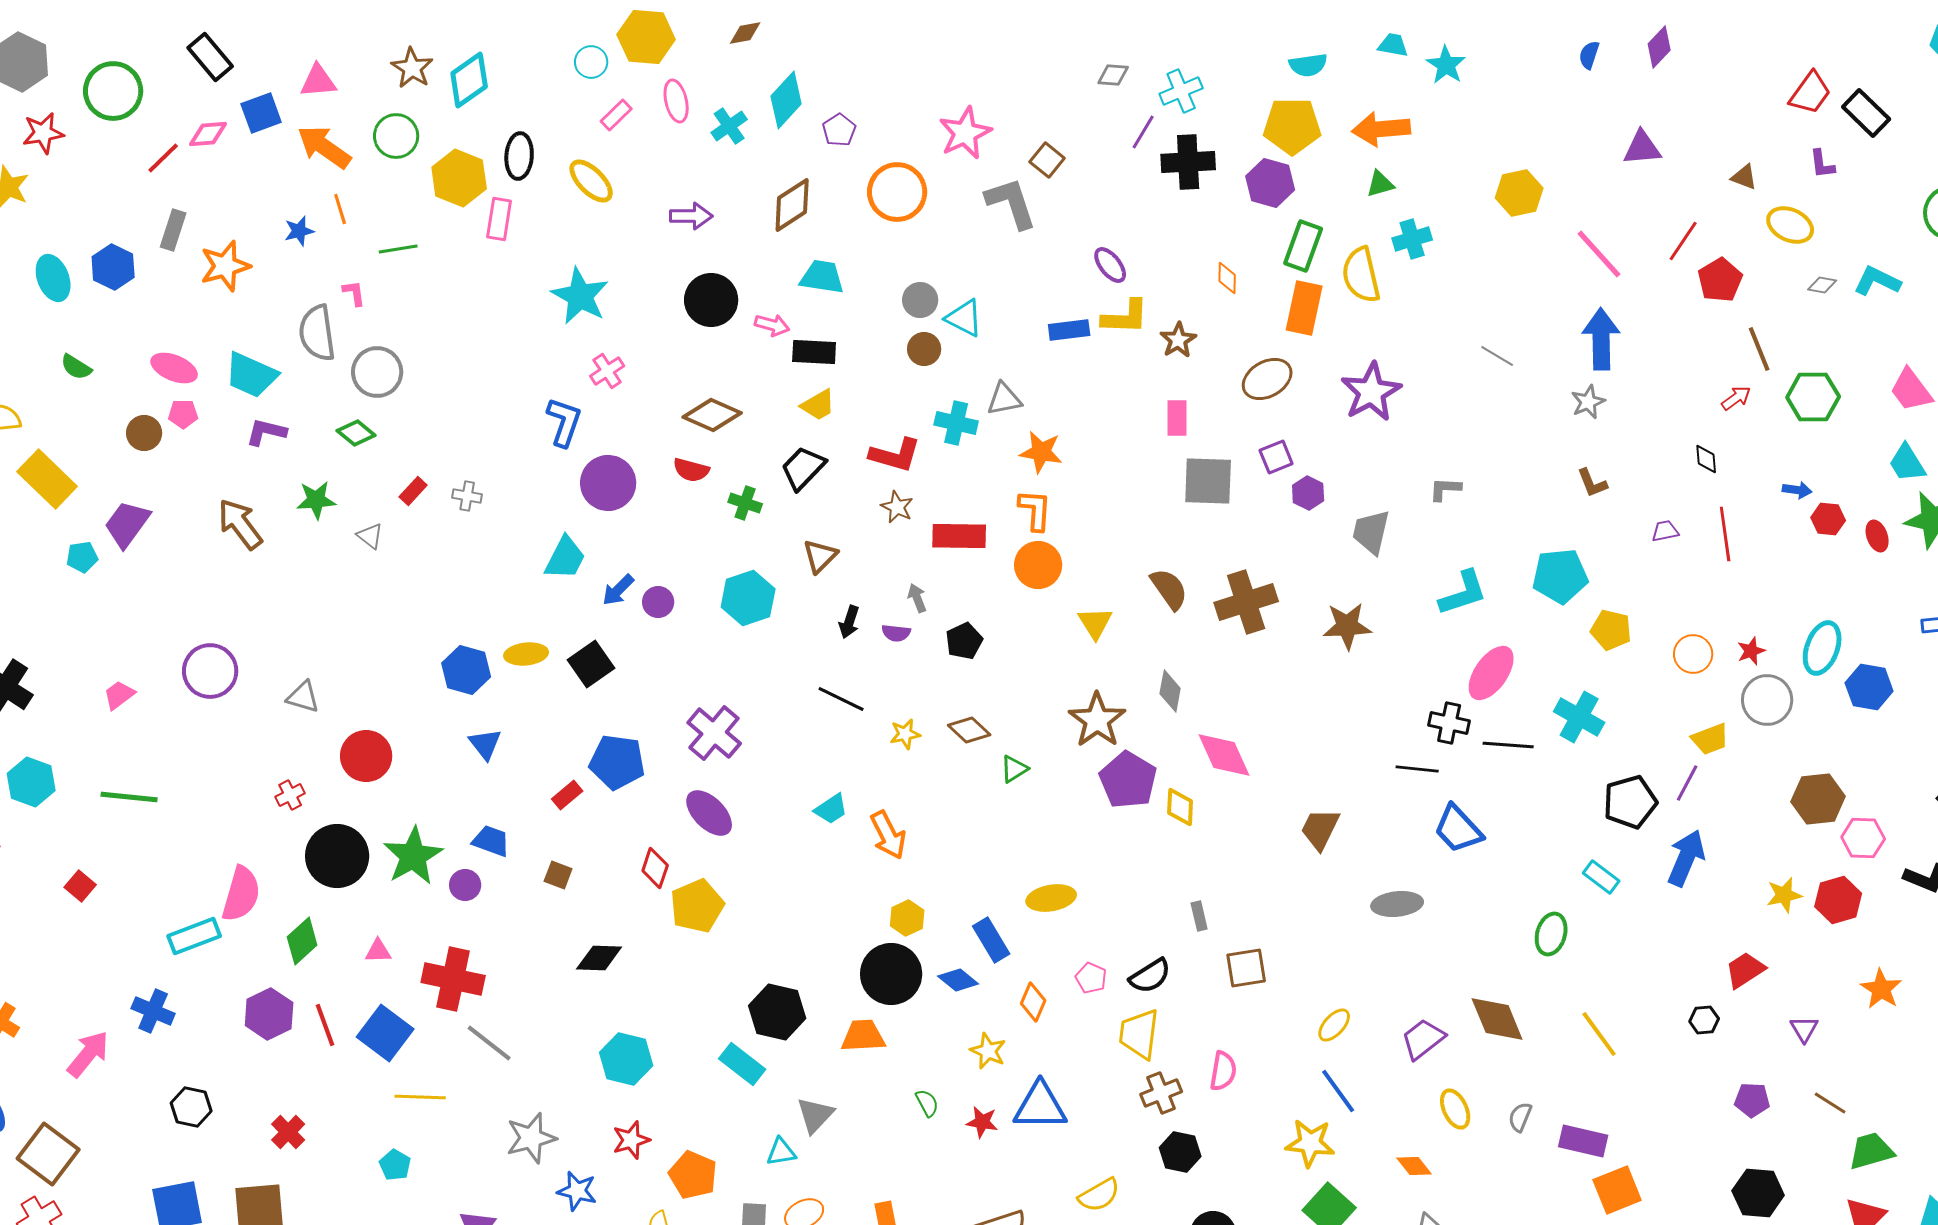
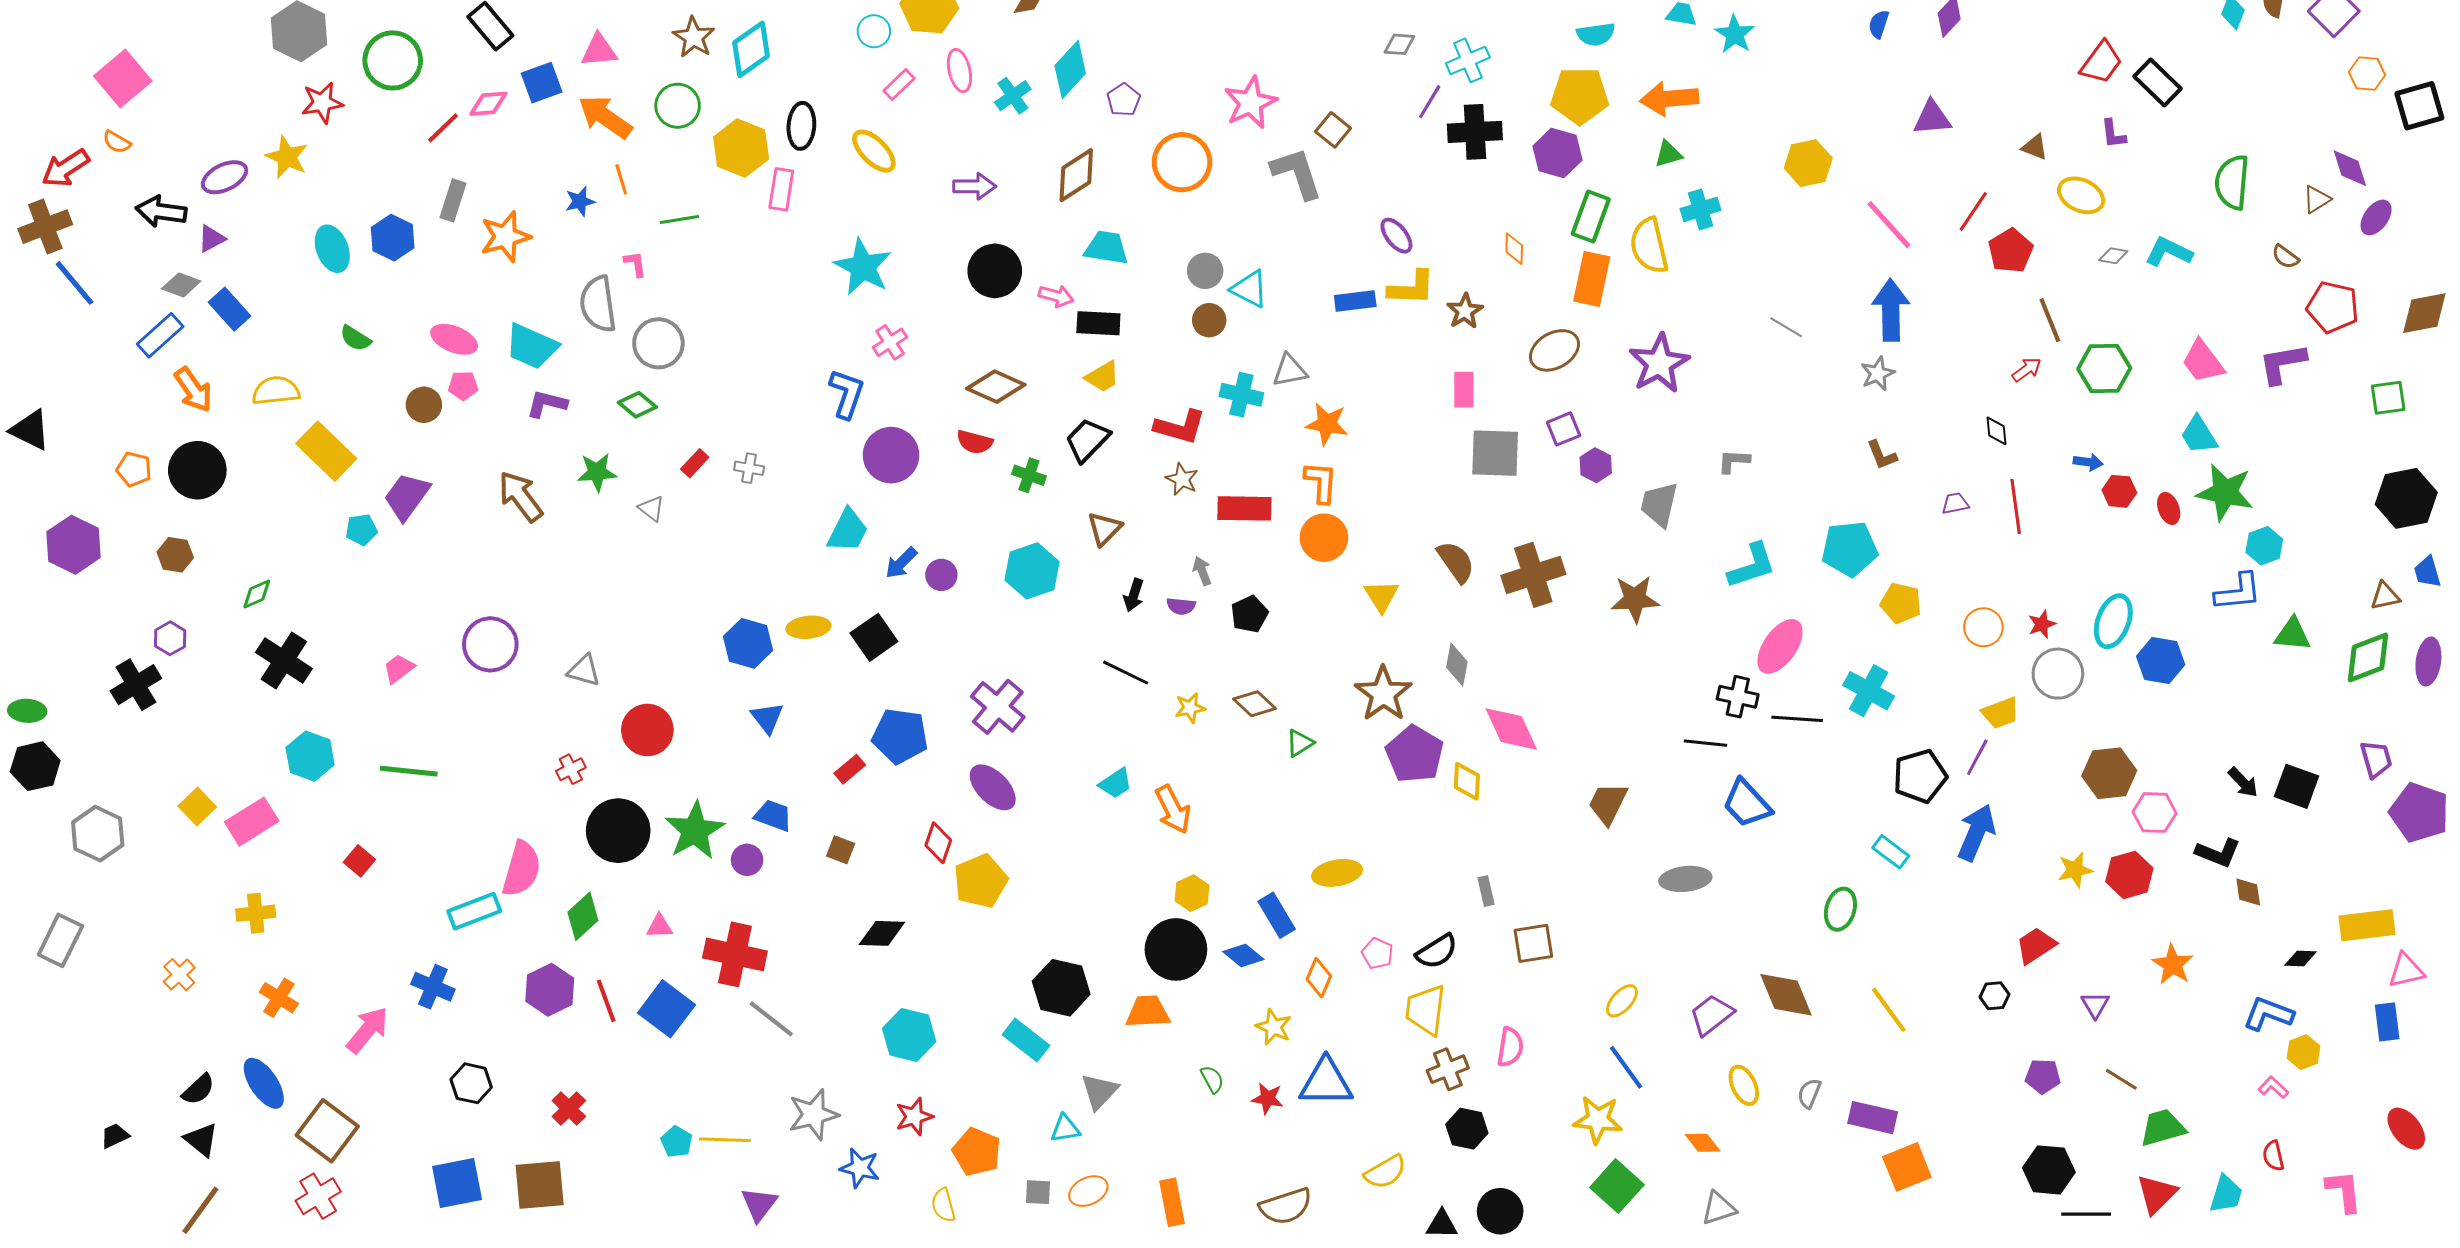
yellow line: (420, 1097) -> (725, 1140), moved

